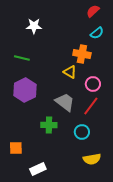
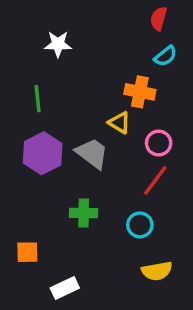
red semicircle: (93, 11) -> (159, 19), turned -32
green line: (22, 58) -> (38, 99), turned 70
gray trapezoid: (65, 102) -> (92, 153), moved

